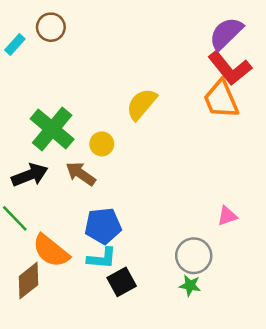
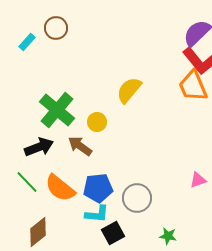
orange semicircle: (51, 251) -> (60, 188), moved
gray circle: (194, 256) -> (137, 198), moved

